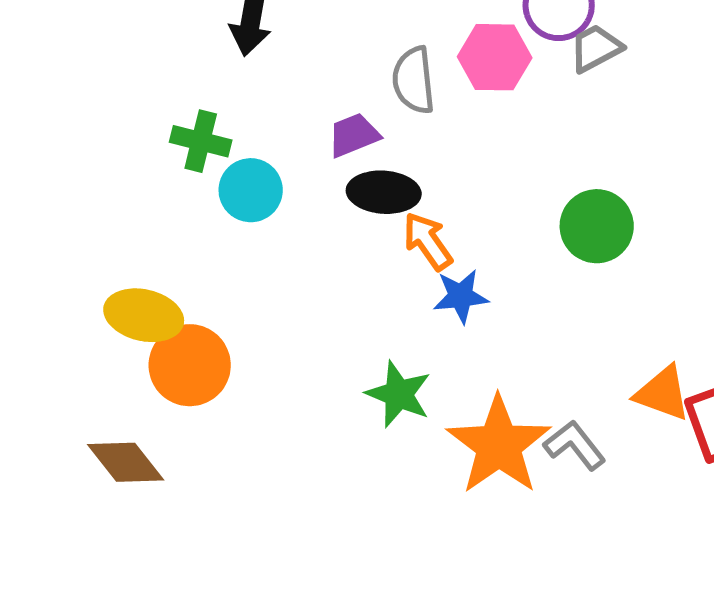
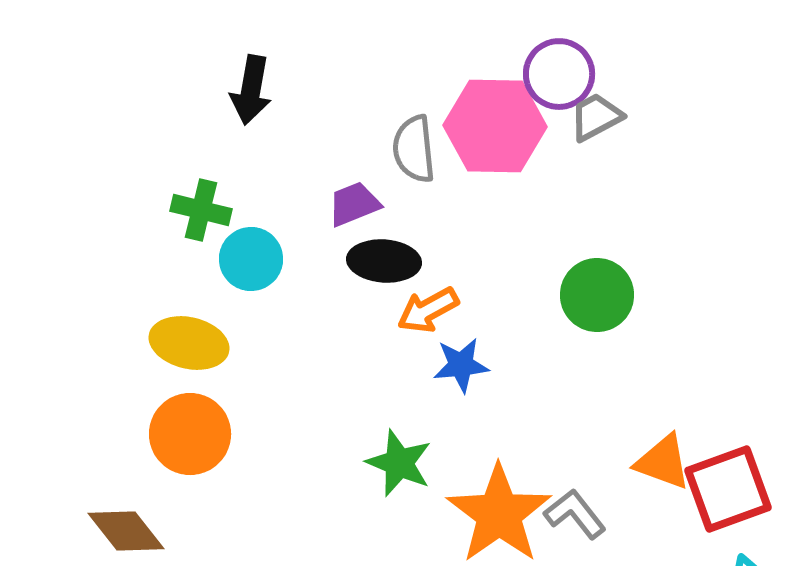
pink hexagon: (495, 57) -> (495, 126), size x1.4
orange arrow: (428, 241) -> (428, 310), turned -84
yellow ellipse: (144, 315) -> (189, 343), moved

